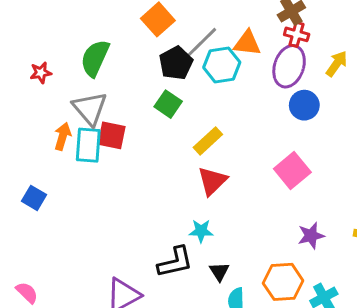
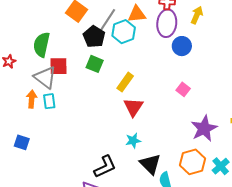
red square: (112, 135) -> (58, 66), moved
cyan rectangle: (88, 145) -> (49, 101), size x0.7
pink square: (292, 170) -> (183, 89), size x0.6
purple star: (311, 236) -> (204, 128), size x1.5
black L-shape: (175, 262) -> (105, 167), moved
black triangle: (219, 272) -> (150, 164), size x1.6

